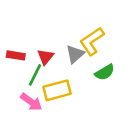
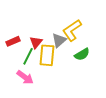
red rectangle: (16, 55) -> (13, 41), turned -32
yellow rectangle: (57, 90) -> (47, 55), moved, turned -70

